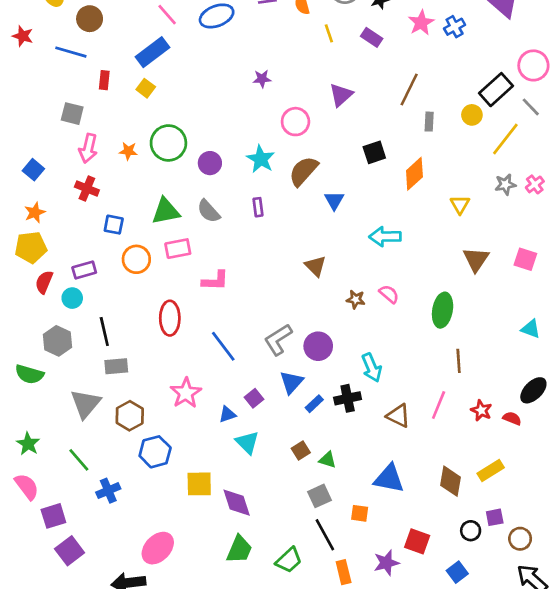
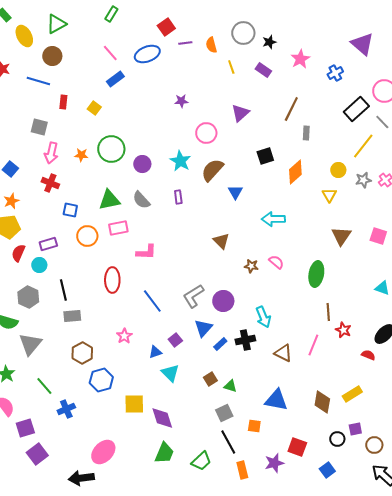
blue cross: (455, 27) -> (335, 73), moved
blue rectangle: (152, 52) -> (115, 79), moved, size x0.7
yellow circle: (472, 115) -> (338, 170), moved
pink star: (186, 393) -> (124, 336), size x0.7
gray triangle: (86, 404) -> (30, 344), moved
red star: (481, 410) -> (343, 330), moved

